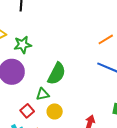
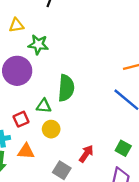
green semicircle: (57, 74) -> (66, 88), turned -40

